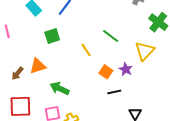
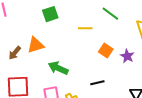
yellow line: (86, 50) -> (85, 28), turned -56
purple star: (126, 69) -> (127, 56), moved
black line: (114, 92) -> (97, 83), moved

